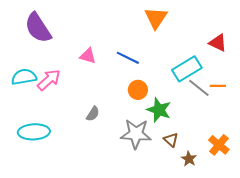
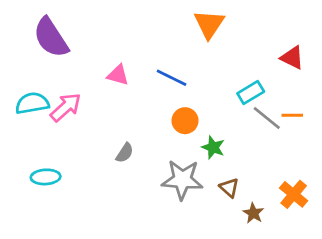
cyan rectangle: (187, 69) -> (251, 93), size x0.7
green star: (159, 110) -> (213, 147), size x0.7
cyan ellipse: (34, 132) -> (46, 177), size x0.7

